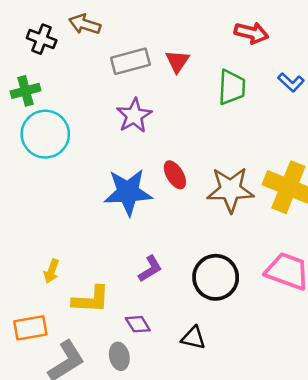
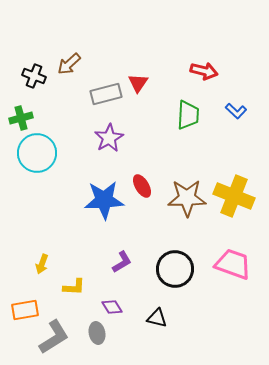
brown arrow: (85, 24) -> (69, 64), turned -60
red triangle: (177, 61) -> (138, 83), moved
yellow L-shape: (91, 300) -> (74, 287), size x0.7

